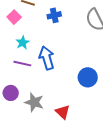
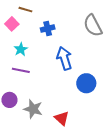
blue cross: (54, 15) -> (48, 29), moved
blue arrow: (47, 58) -> (64, 58), moved

